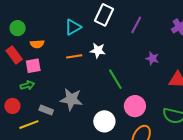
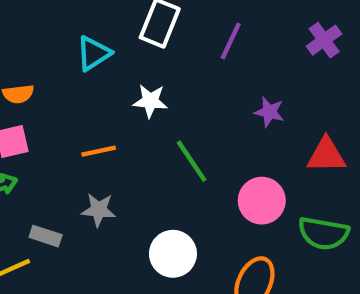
orange line: (74, 56) -> (99, 151), moved
gray star: (71, 99) -> (99, 210), size x0.7
pink circle: (135, 106) -> (262, 201), moved

